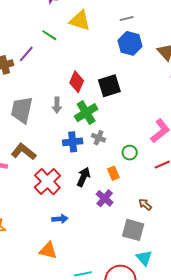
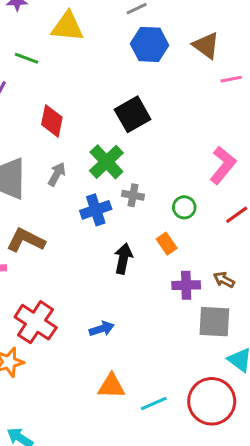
red diamond: (77, 82) -> (52, 121), moved
gray arrow: (57, 105) -> (57, 174), moved, turned -140
red cross: (47, 182) -> (36, 322), moved
purple cross: (105, 198) -> (186, 285), moved, turned -30
orange triangle: (48, 250) -> (111, 386), moved

